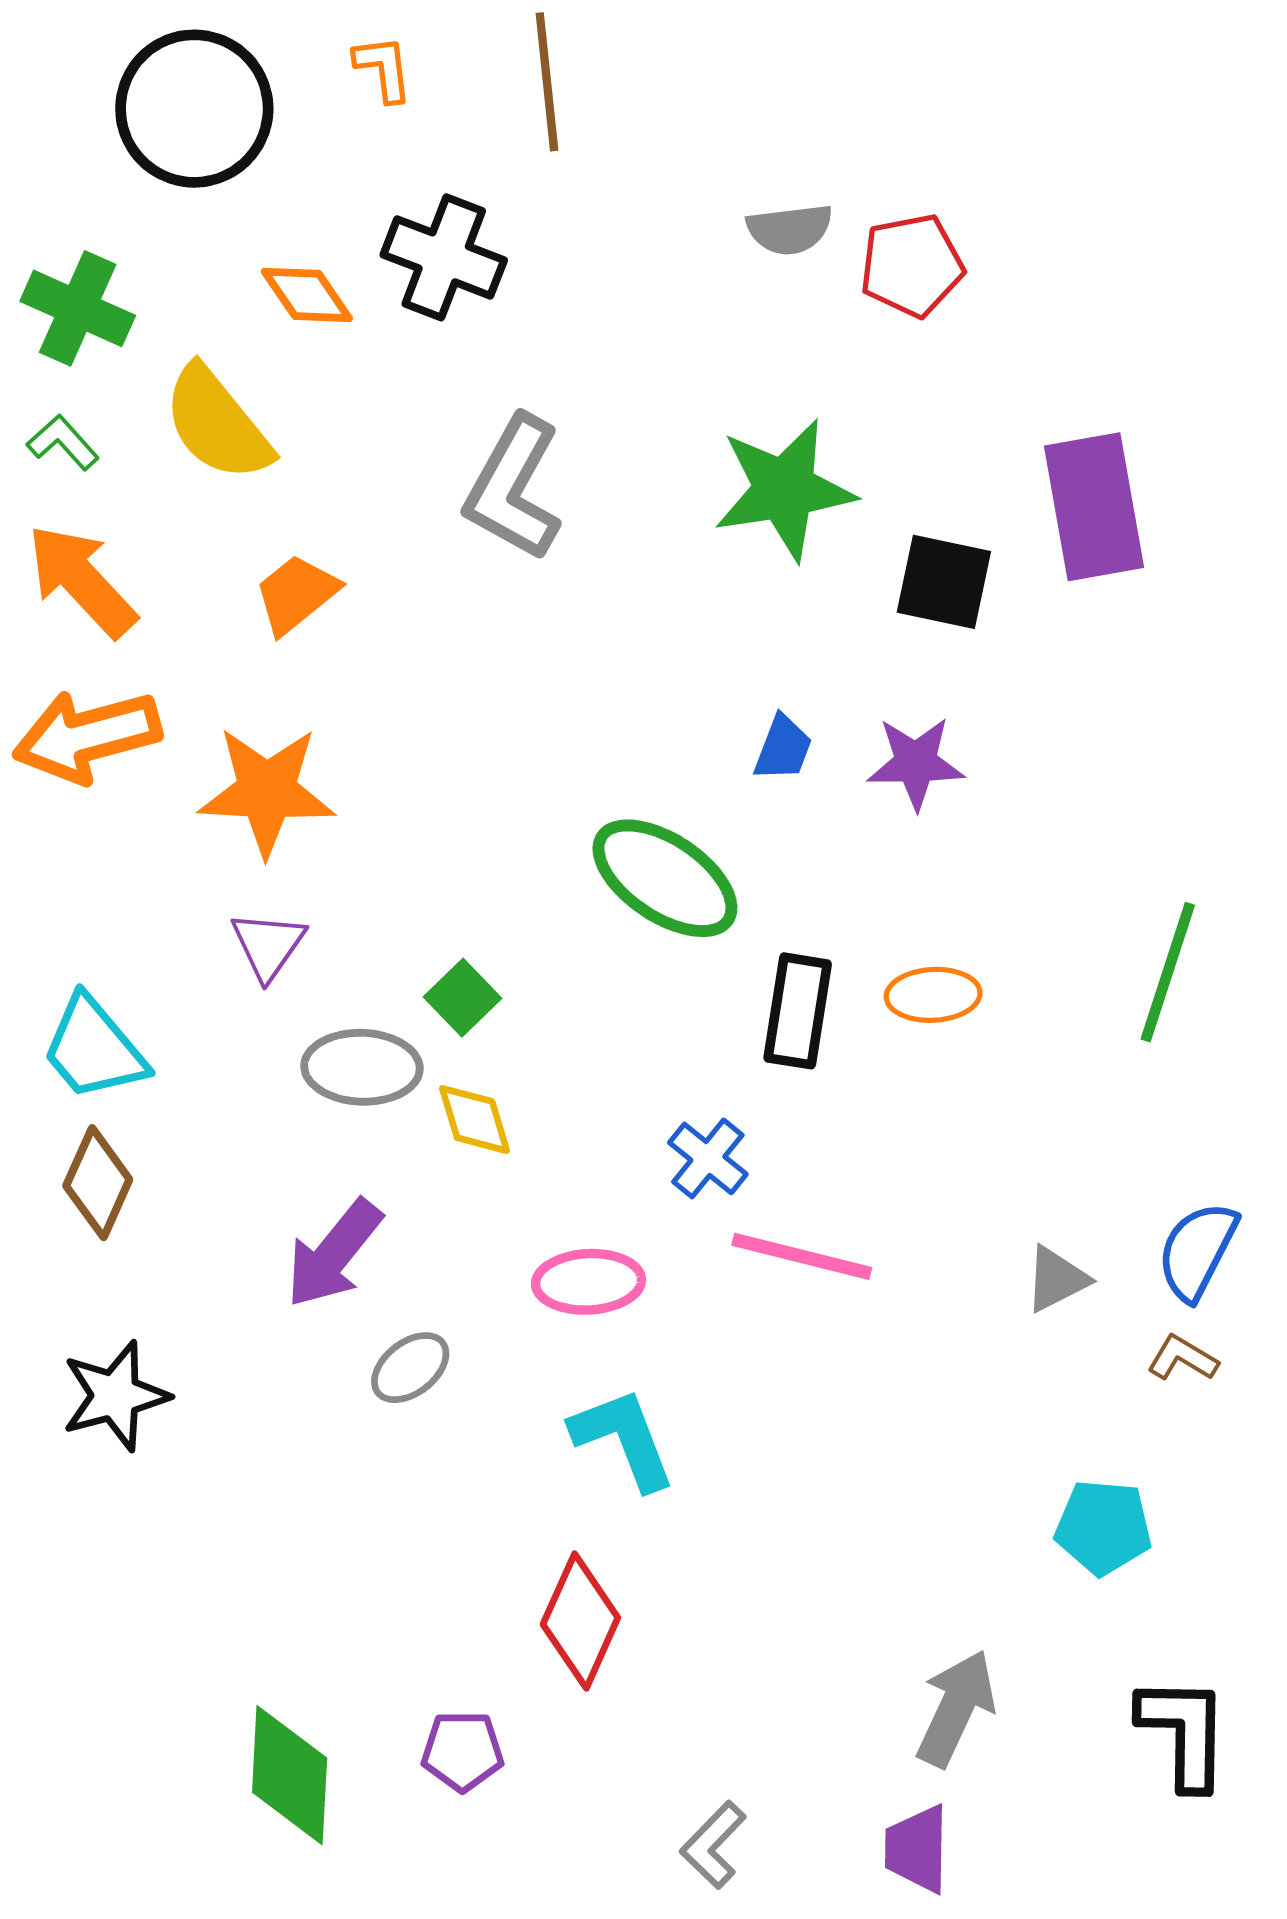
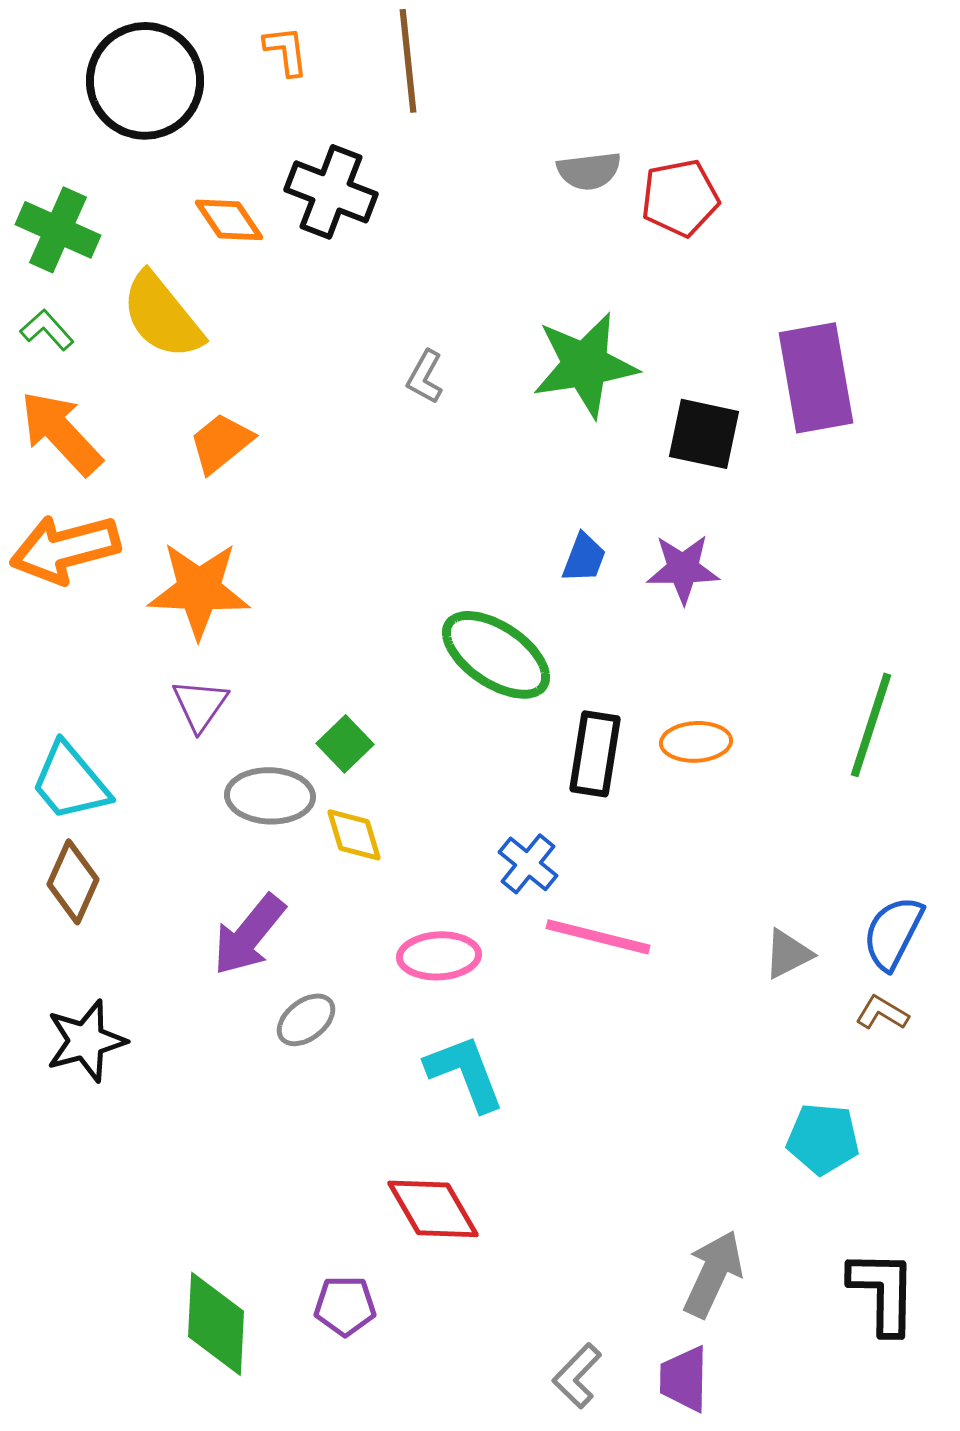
gray L-shape: (513, 488) -> (425, 377), moved, size x0.5
red diamond: (580, 1621) -> (433, 1209), turned -54
gray L-shape: (713, 1845) -> (577, 1376), moved

